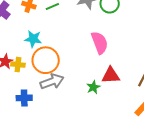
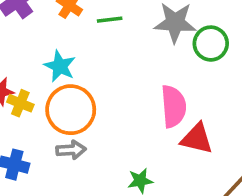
red triangle: (111, 75) -> (197, 139), moved
gray arrow: (52, 81) -> (71, 150), size x0.7

